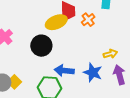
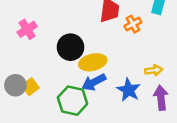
yellow ellipse: (56, 22) -> (93, 62), moved
blue arrow: (64, 71) -> (94, 82), turned -42

